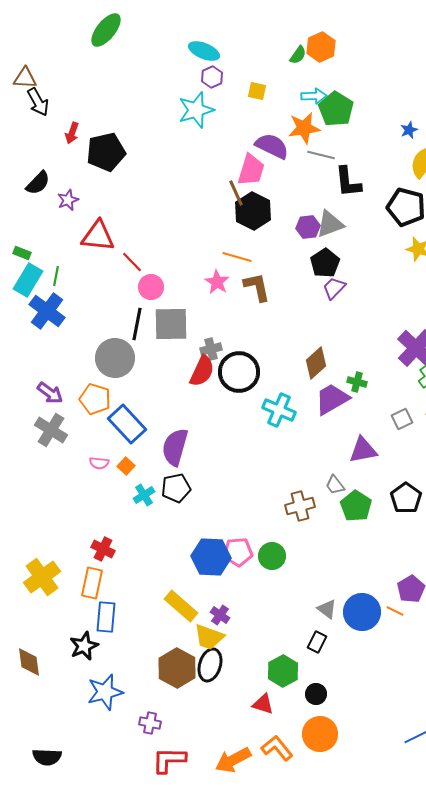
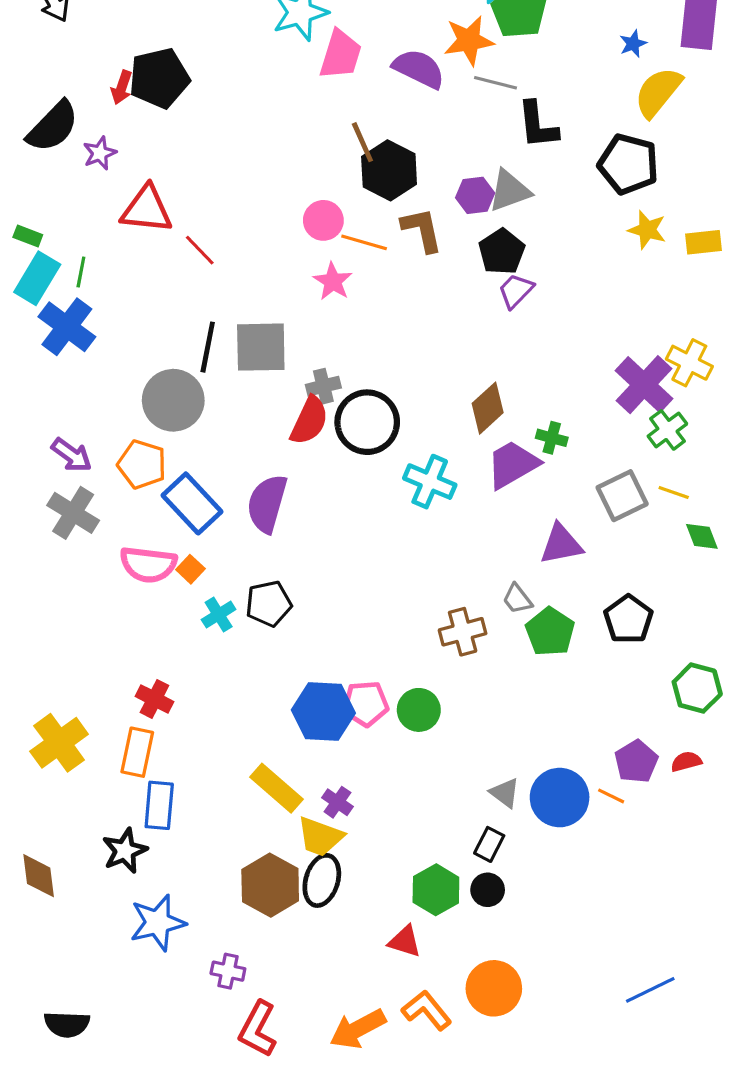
red arrow: (72, 133) -> (122, 87), moved
pink trapezoid: (251, 170) -> (341, 55), moved
black semicircle: (38, 183) -> (53, 127), size x1.4
pink circle: (151, 287) -> (323, 220), moved
brown L-shape: (257, 287) -> (422, 230), moved
gray square: (402, 419) -> (622, 496), size x1.5
purple semicircle: (175, 447) -> (267, 503), moved
pink semicircle: (99, 463) -> (148, 564), size x1.8
black circle: (316, 694) -> (488, 890), moved
red L-shape: (169, 760) -> (258, 1029), turned -63

